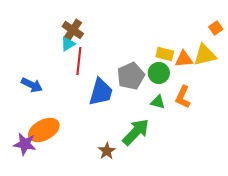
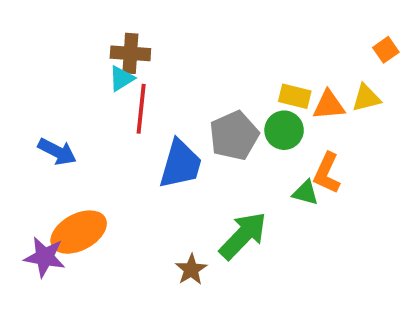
brown cross: (73, 30) -> (130, 53), turned -30
yellow triangle: (205, 55) -> (366, 98), size x0.7
green triangle: (158, 102) -> (305, 193), moved

